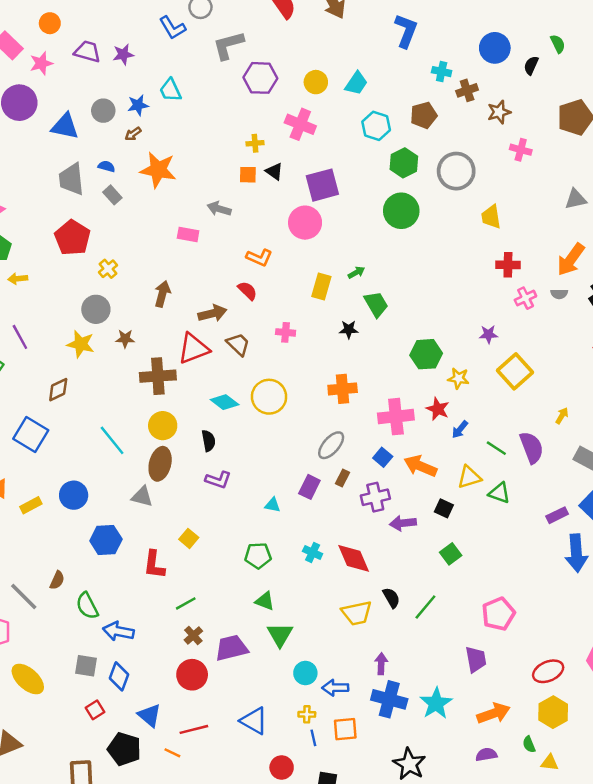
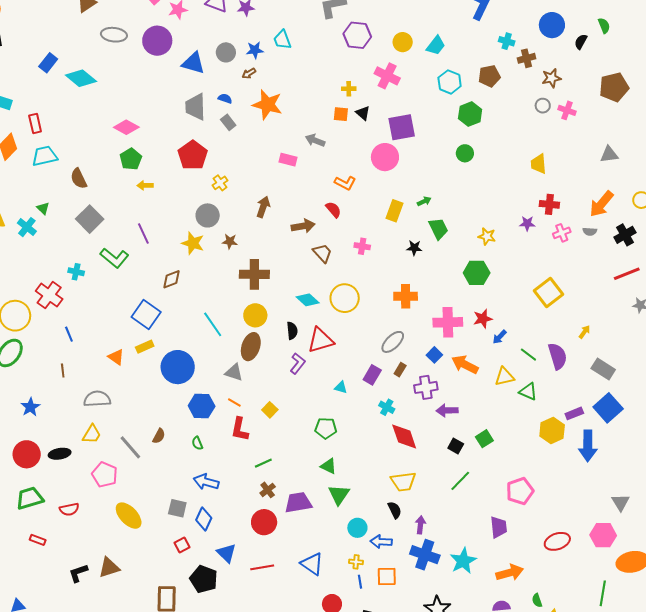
gray circle: (456, 171) -> (543, 106), moved, size x0.5
green circle: (401, 211) -> (465, 153), size x0.6
purple star: (488, 334) -> (527, 223), moved
red triangle: (194, 349) -> (321, 340), moved
yellow star: (458, 378) -> (487, 236), moved
red star: (438, 409) -> (483, 319), turned 30
purple L-shape: (218, 480) -> (298, 363), turned -75
blue circle: (74, 495) -> (178, 367), size x1.4
yellow rectangle: (31, 505) -> (145, 347), moved
black square: (444, 508) -> (456, 446), moved
cyan cross: (313, 552) -> (387, 407), moved
black semicircle: (391, 598) -> (395, 510), moved
green semicircle: (87, 606) -> (197, 443), moved, size x0.6
yellow hexagon: (553, 712) -> (552, 430), moved
orange line: (172, 753) -> (234, 402), moved

